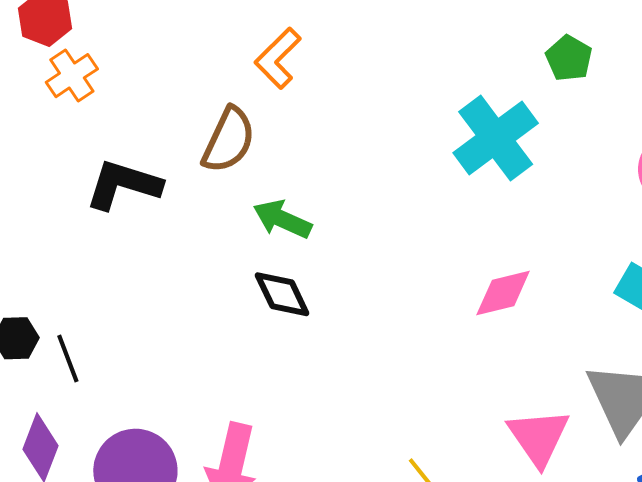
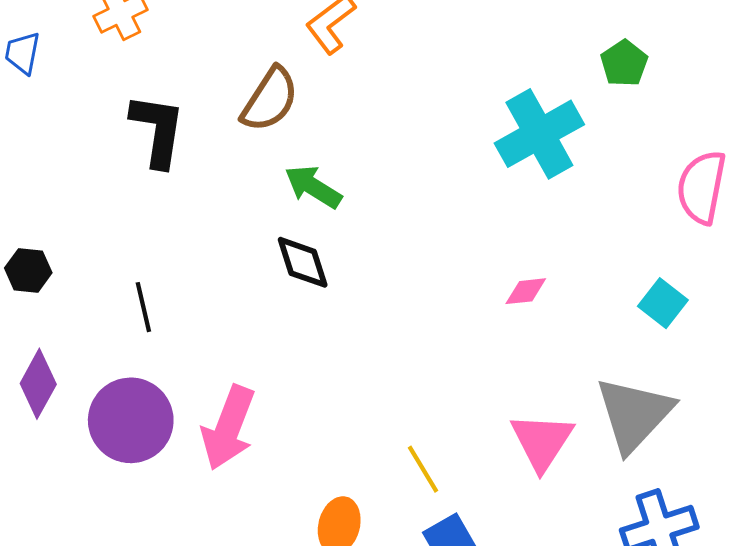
black L-shape: (123, 185) -> (158, 130), turned 74
pink diamond: (503, 293) -> (526, 291), size x0.7
black line: (68, 359) -> (143, 307), moved

